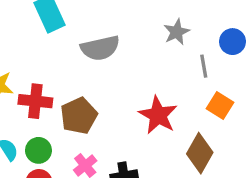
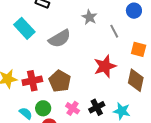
gray star: (177, 32) -> (89, 17), moved
gray line: (204, 66) -> (114, 31), moved
red star: (158, 115) -> (105, 66), turned -30

